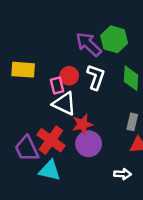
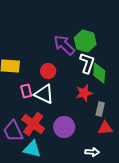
white L-shape: (96, 77) -> (87, 63), moved
pink rectangle: (57, 85) -> (26, 91), moved
red star: (83, 124) -> (84, 93), moved

